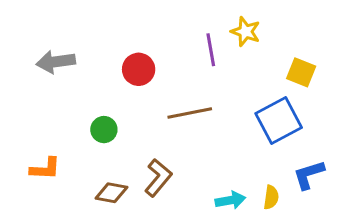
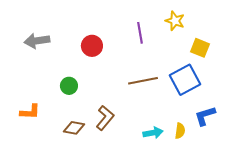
yellow star: (245, 32) -> (175, 21), moved
brown line: (190, 113) -> (143, 81), moved

